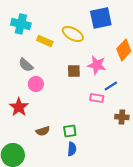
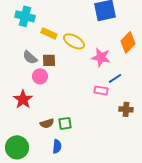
yellow ellipse: (73, 34) -> (74, 41), moved
brown square: (74, 71) -> (49, 60), moved
green square: (70, 131) -> (65, 123), moved
blue semicircle: (72, 149) -> (57, 146), moved

